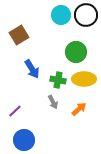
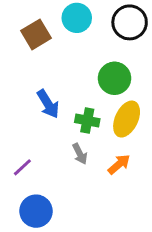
cyan circle: (61, 15) -> (77, 18), moved
brown square: (19, 35) -> (36, 34), moved
yellow ellipse: (84, 79) -> (127, 119), turned -65

